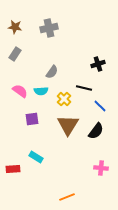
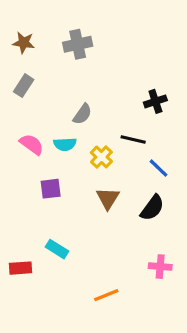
brown triangle: (68, 125) -> (108, 198), size x0.7
orange line: (67, 197) -> (106, 295), moved

